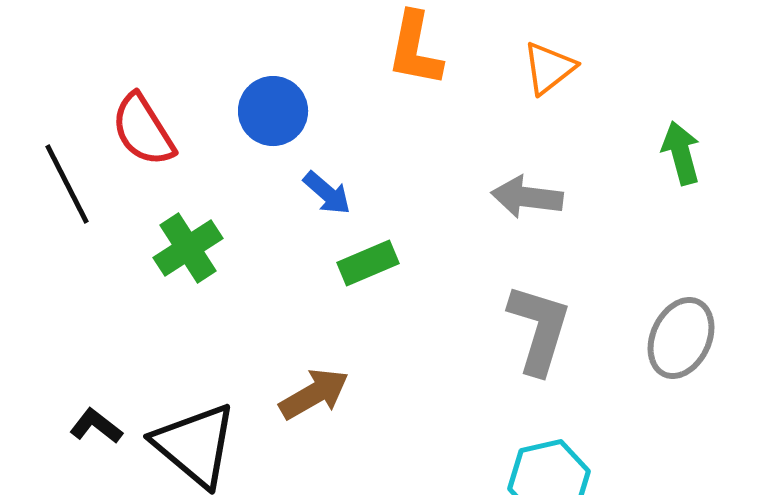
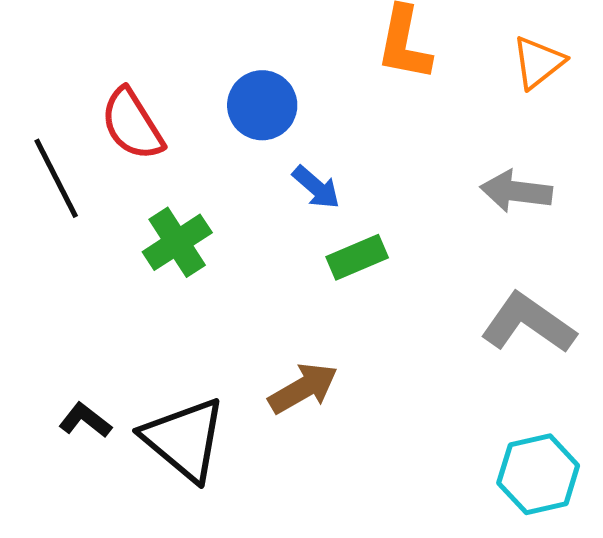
gray L-shape: (539, 329) -> (528, 323), turned -72

